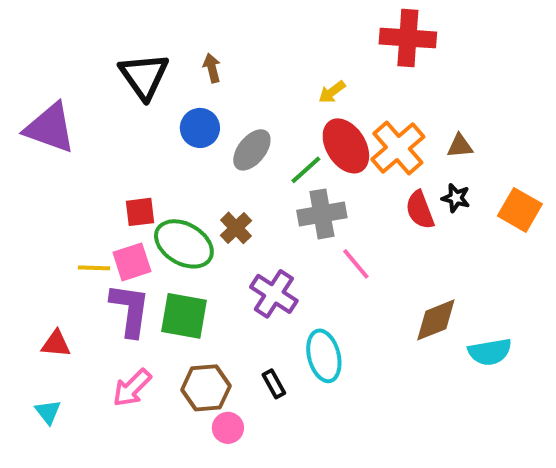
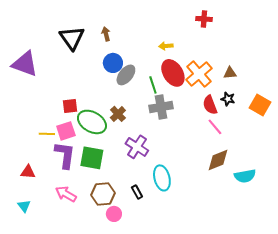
red cross: (408, 38) -> (204, 19), size x0.6
yellow arrow: (332, 92) -> (166, 46), turned 32
blue circle: (200, 128) -> (113, 63), moved
green line: (306, 170) -> (153, 85), turned -66
pink line: (356, 264) -> (215, 127), moved
pink arrow: (132, 388) -> (66, 194), turned 75

